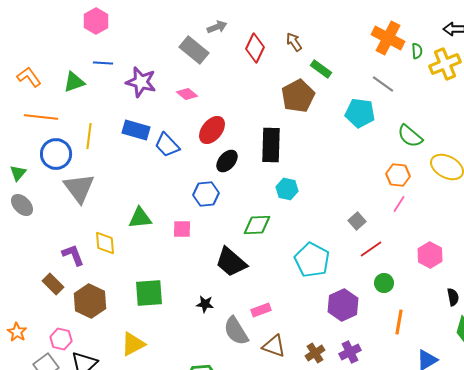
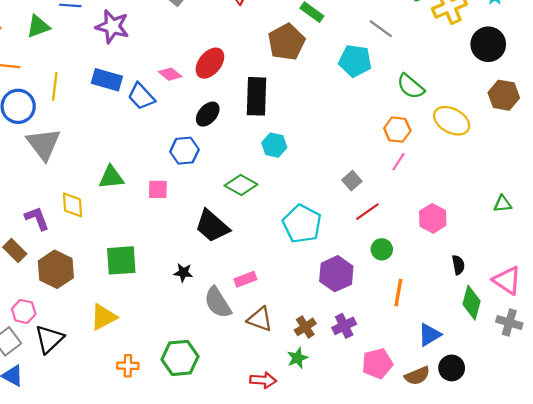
pink diamond: (187, 94) -> (170, 74), moved
red ellipse: (212, 130) -> (210, 63), moved
green diamond: (257, 225) -> (241, 185), turned 32

